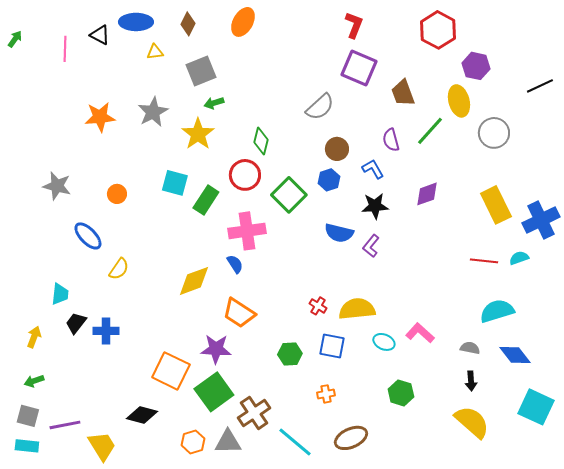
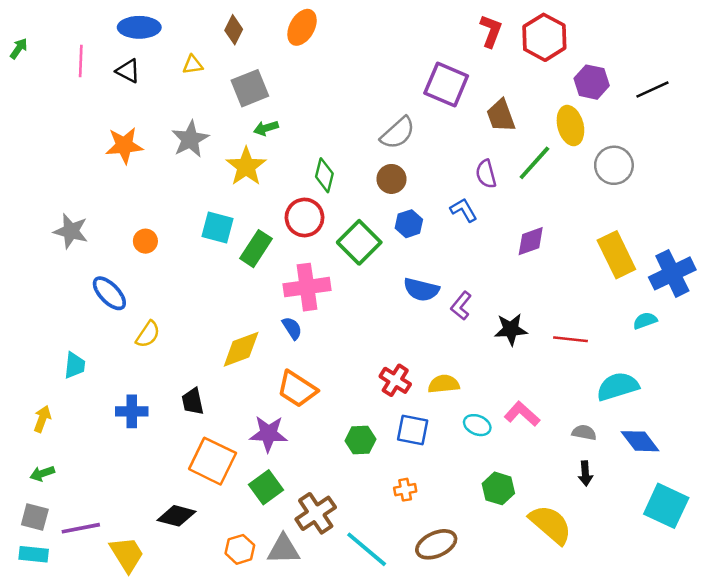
blue ellipse: (136, 22) -> (139, 27), moved
red L-shape: (354, 25) -> (491, 31), moved
black triangle: (100, 35) -> (128, 71), moved
black line: (540, 86) -> (652, 89), moved
brown circle: (337, 149) -> (391, 179), moved
black star: (375, 206) -> (511, 329), moved
red line: (484, 261) -> (570, 339), moved
red cross: (318, 306) -> (395, 380), size x1.4
yellow semicircle: (357, 309) -> (444, 384), size x0.7
black trapezoid: (76, 323) -> (193, 401), moved, turned -50
green square: (214, 392) -> (266, 487), size x0.7
yellow semicircle: (472, 422) -> (551, 524), moved

